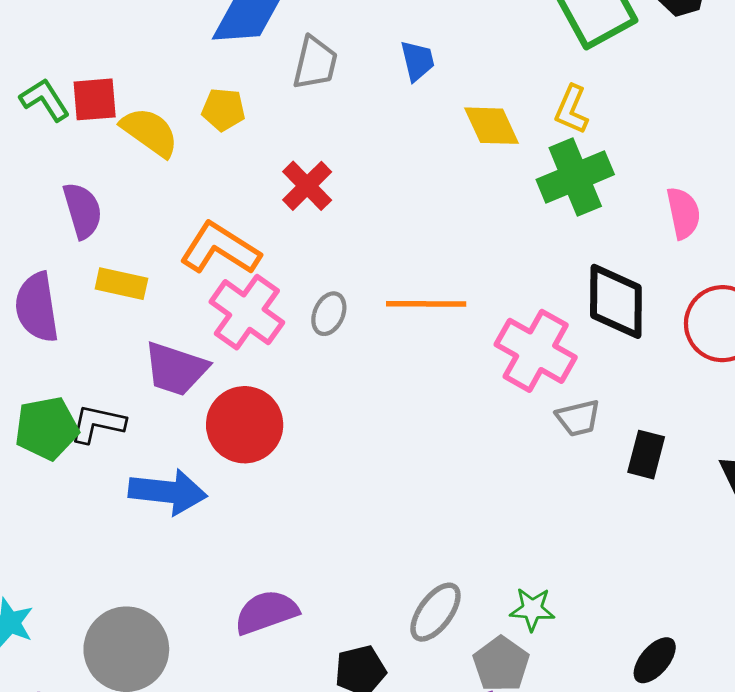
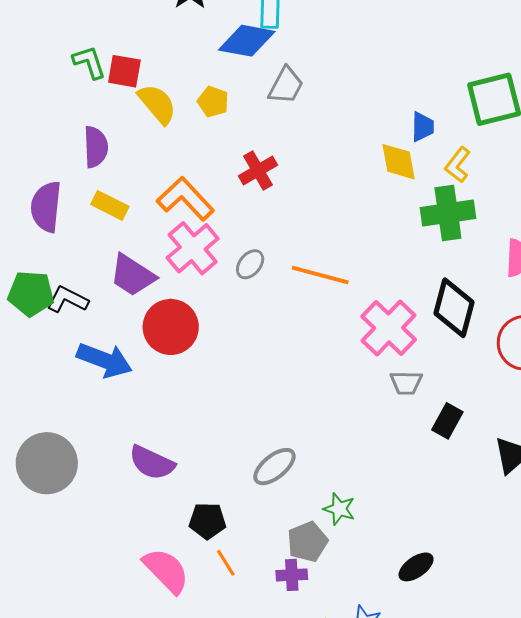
blue trapezoid: (417, 61) -> (423, 127), moved
purple semicircle: (266, 612) -> (152, 463), turned -150
gray ellipse: (435, 612) -> (274, 467), moved

